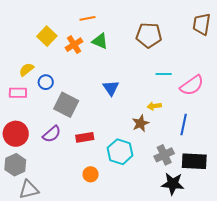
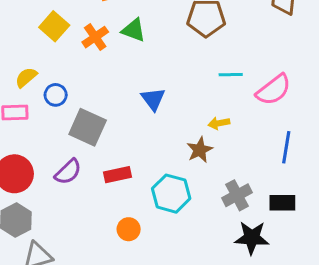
blue line: (184, 125) -> (286, 147), moved
black rectangle: (194, 161) -> (282, 203), size x0.7

